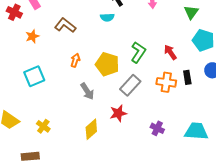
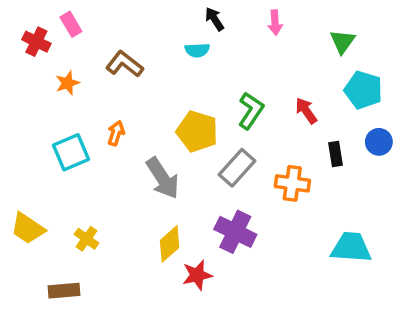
orange arrow: (75, 60) -> (116, 133), moved
orange cross: (166, 82) -> (292, 183), moved
gray arrow: (87, 91) -> (163, 178), size x1.4
red star: (118, 113) -> (197, 275), moved
purple cross: (157, 128) -> (235, 232), moved, size x1.6

